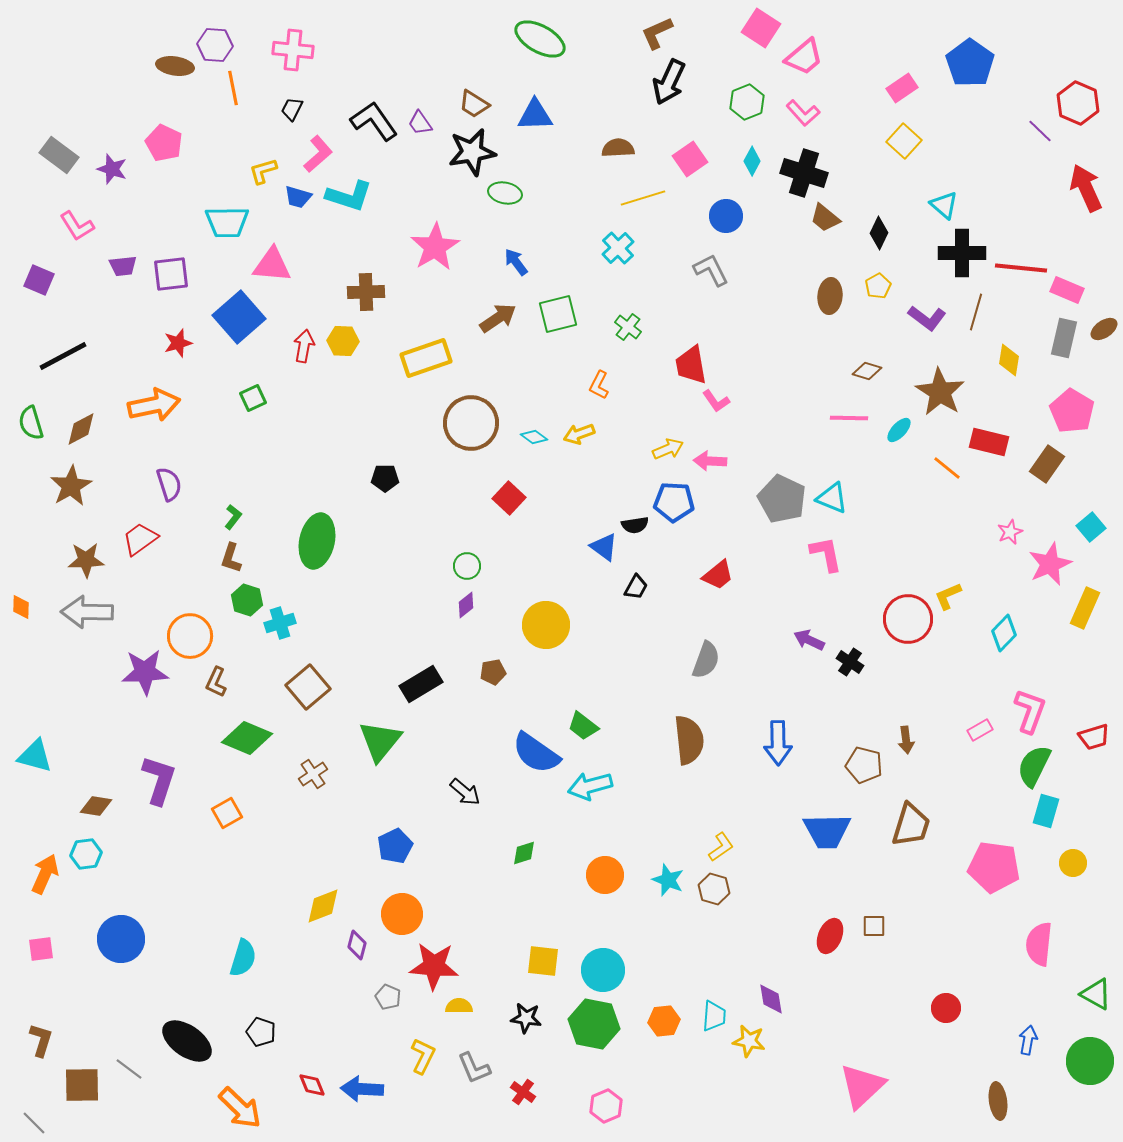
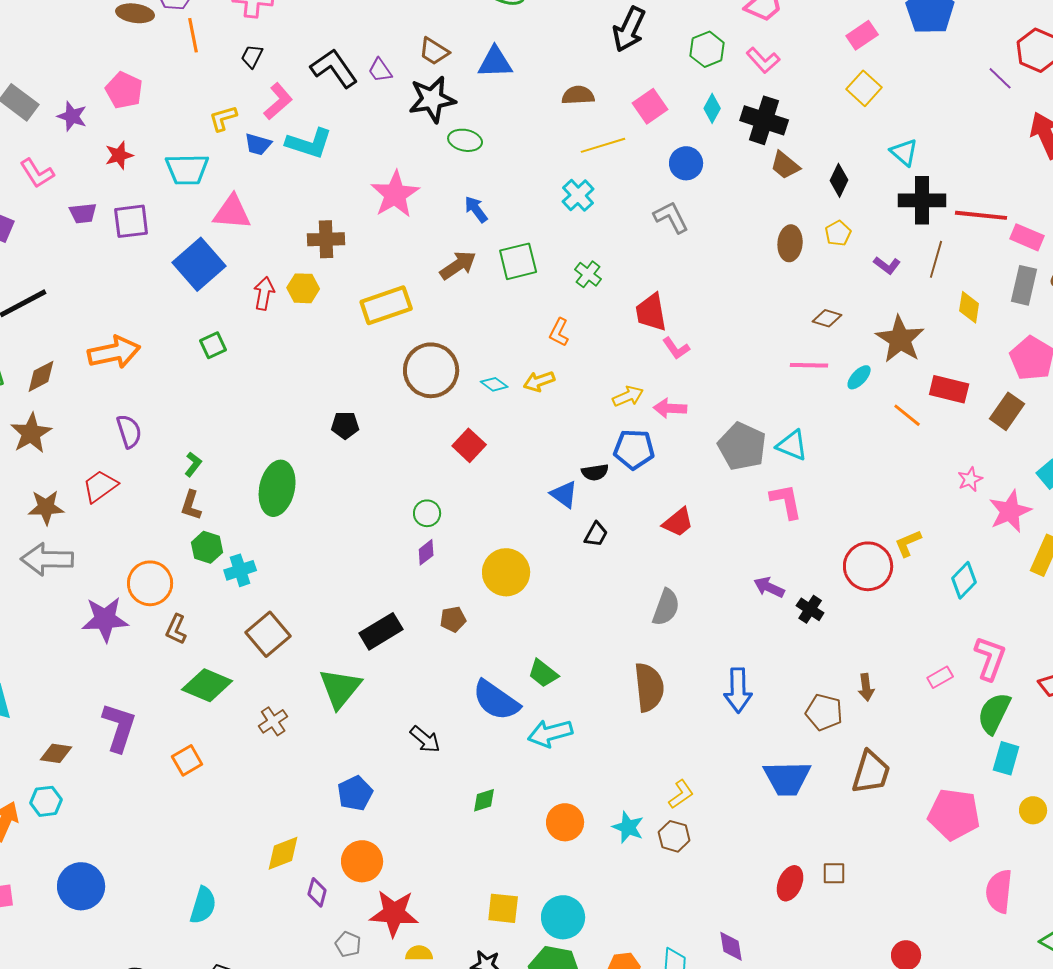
purple L-shape: (927, 318) -> (887, 265), size x0.7
red star: (178, 343) -> (119, 155), moved

